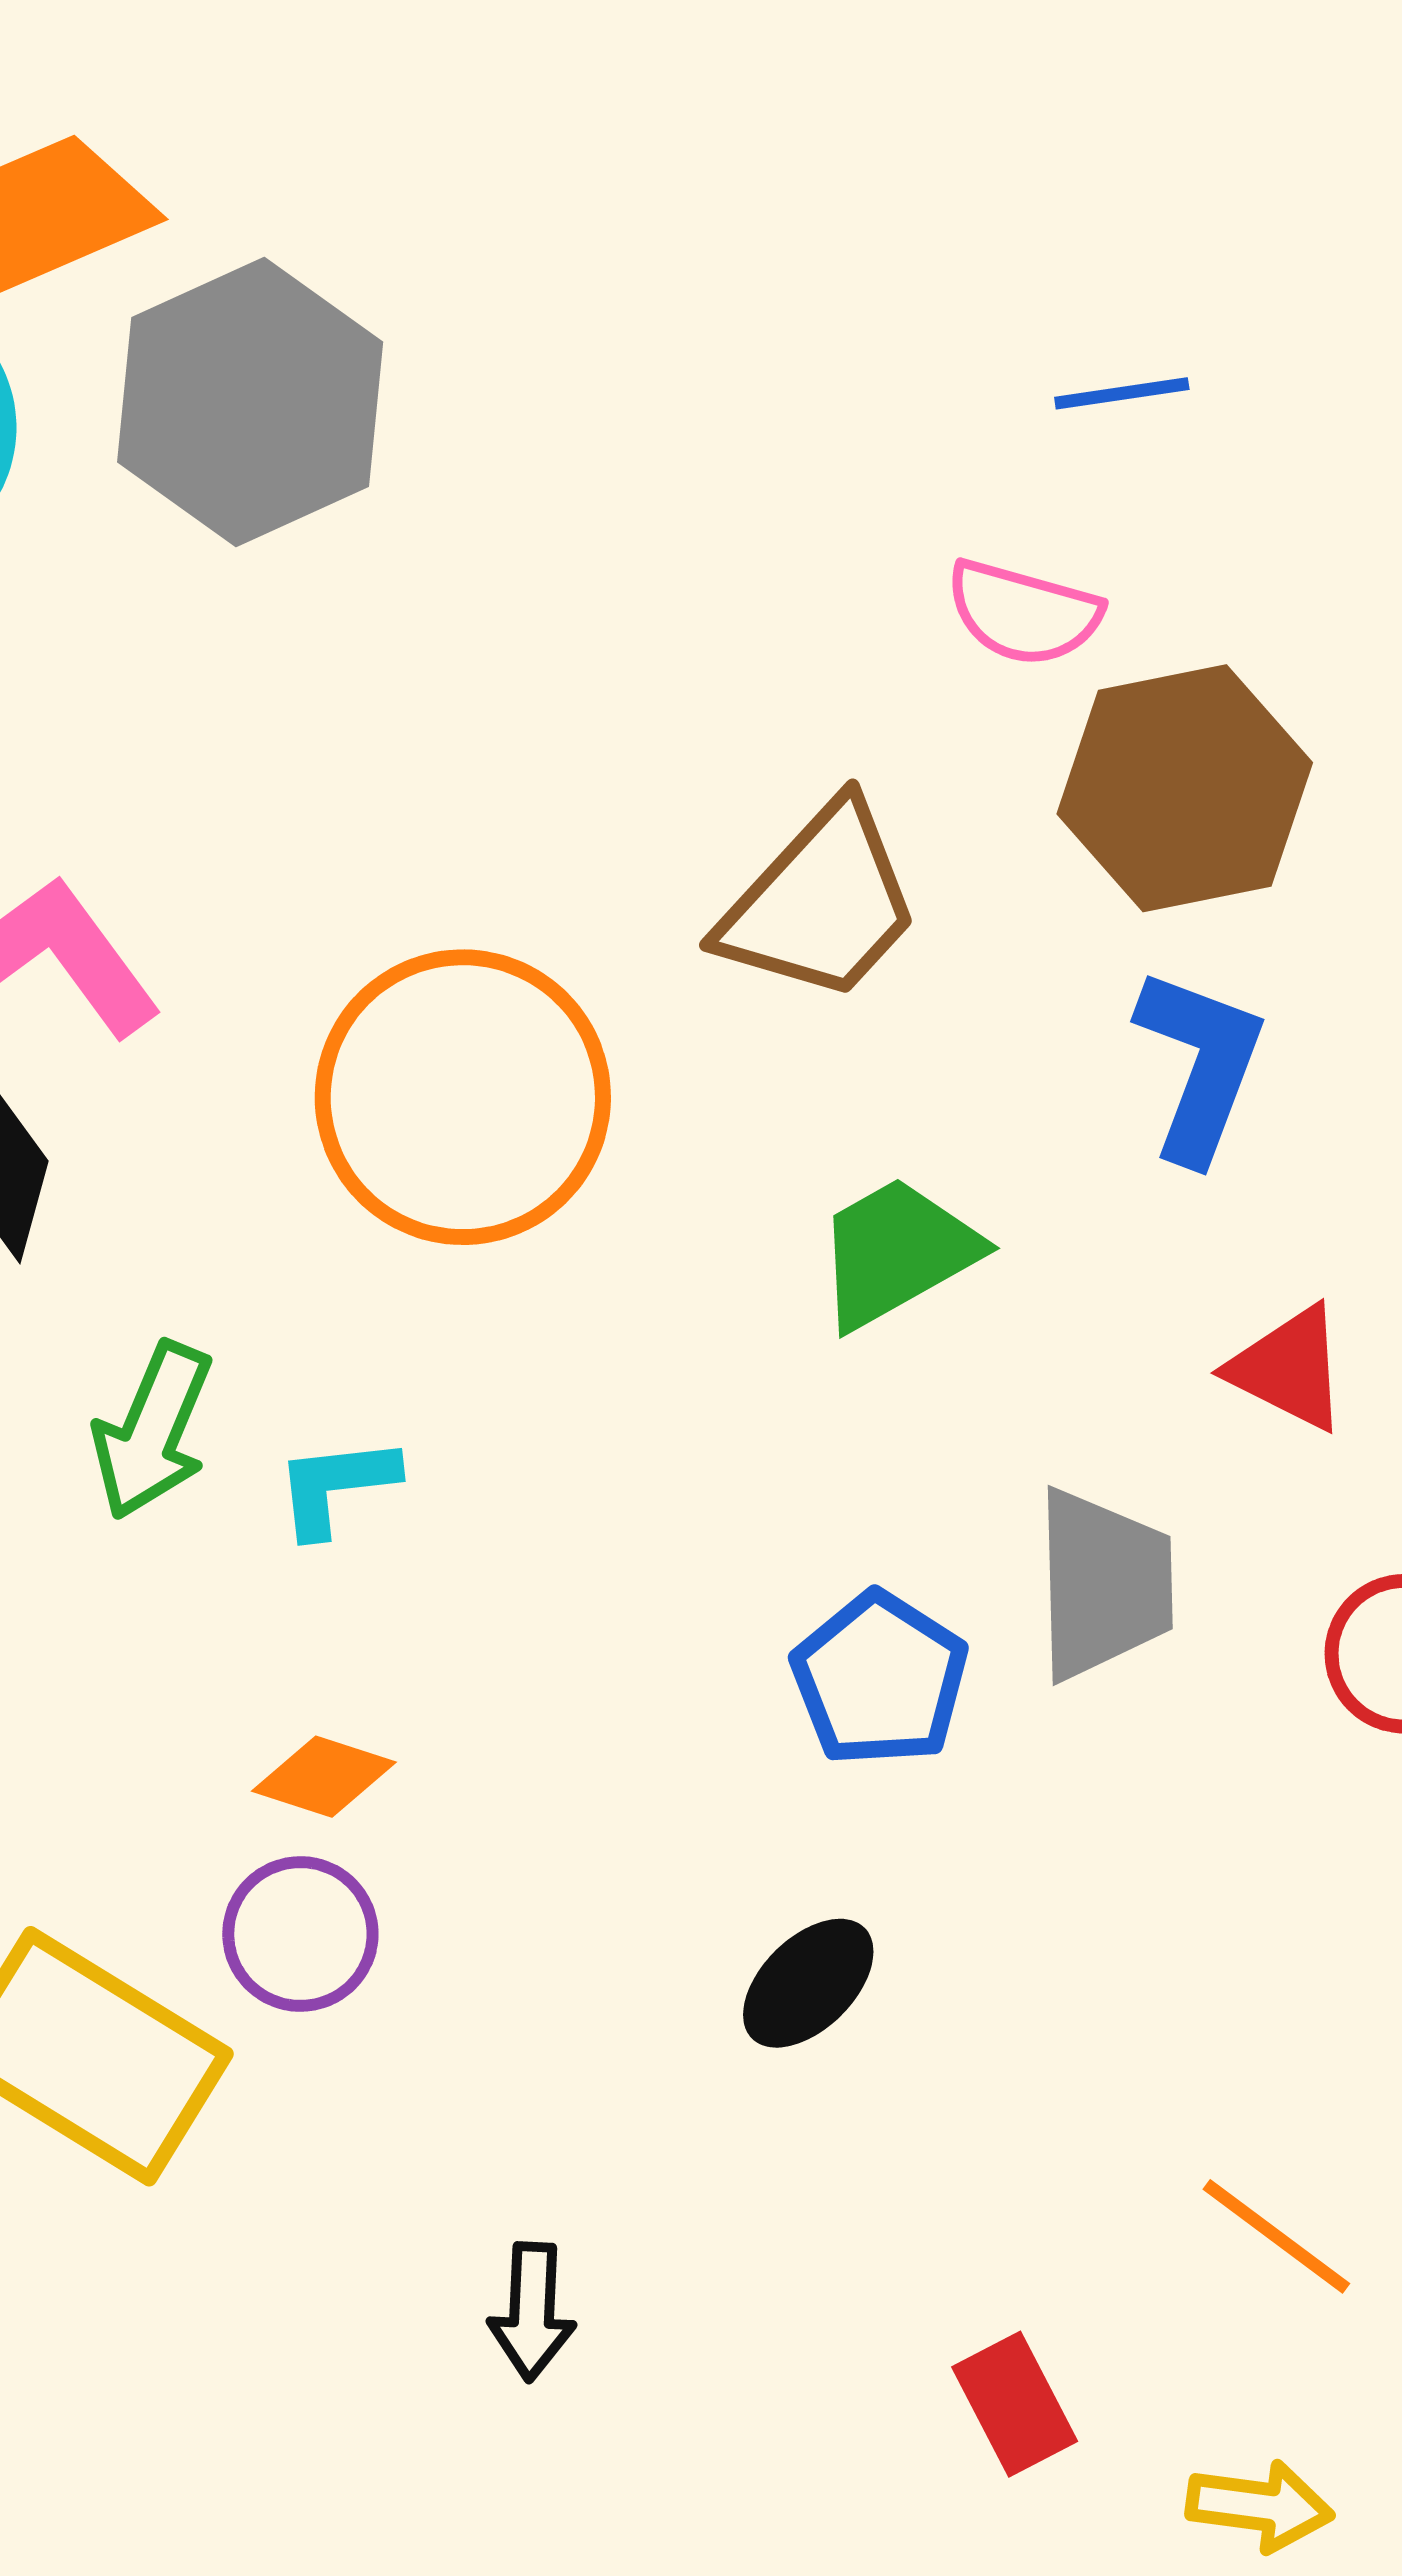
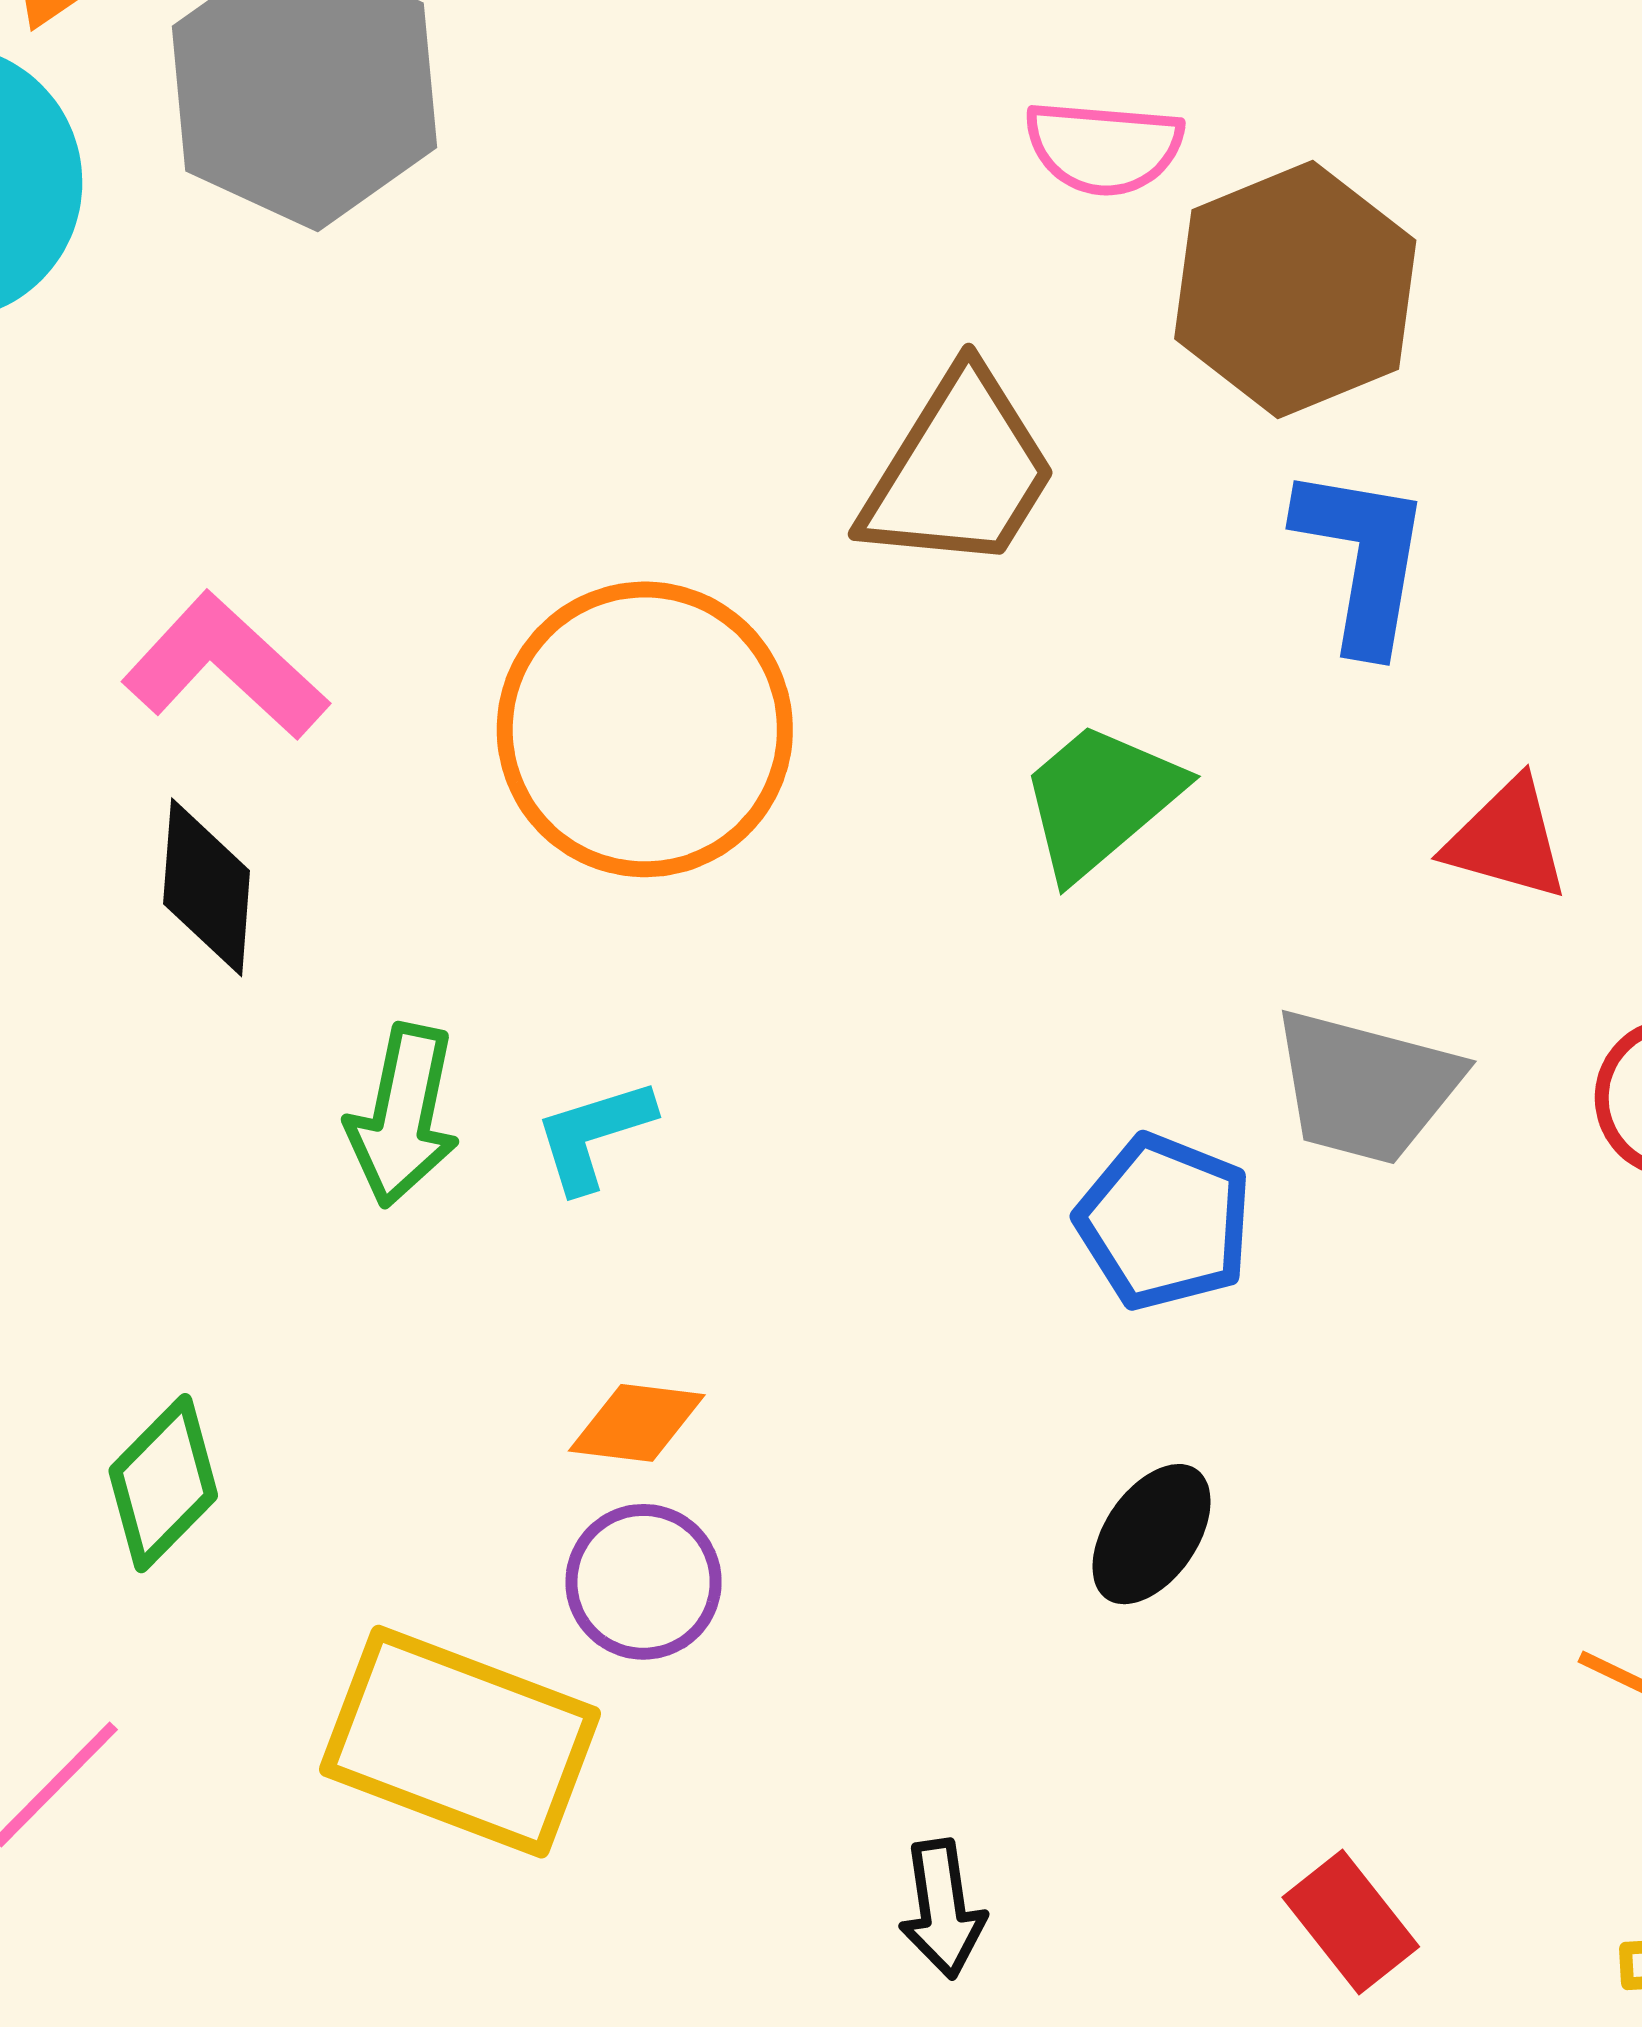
gray trapezoid: (1104, 1584) -> (1366, 1087), turned 117
red rectangle: (1015, 2404) -> (1351, 1922), moved

